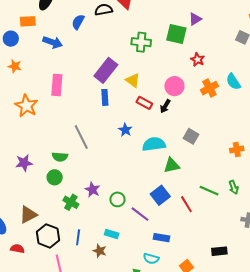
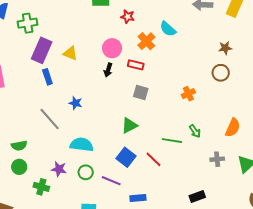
green cross: (141, 42) -> (28, 23), moved
red rectangle: (144, 103) -> (136, 65), moved
gray line: (81, 137) -> (50, 119), moved
cyan semicircle: (154, 144) -> (82, 145), moved, turned 30

